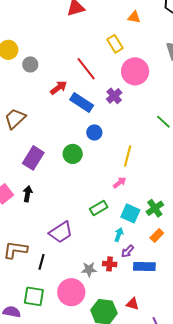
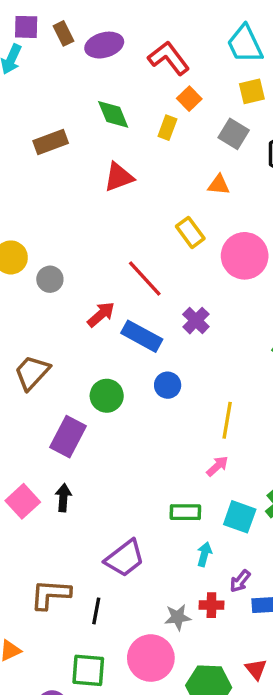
pink circle: (135, 71) -> (245, 256), moved
green circle: (73, 154) -> (107, 396), moved
green rectangle: (99, 208) -> (185, 512), turned 36
cyan arrow: (119, 235) -> (204, 554), moved
red triangle: (133, 304) -> (256, 669), turned 40

